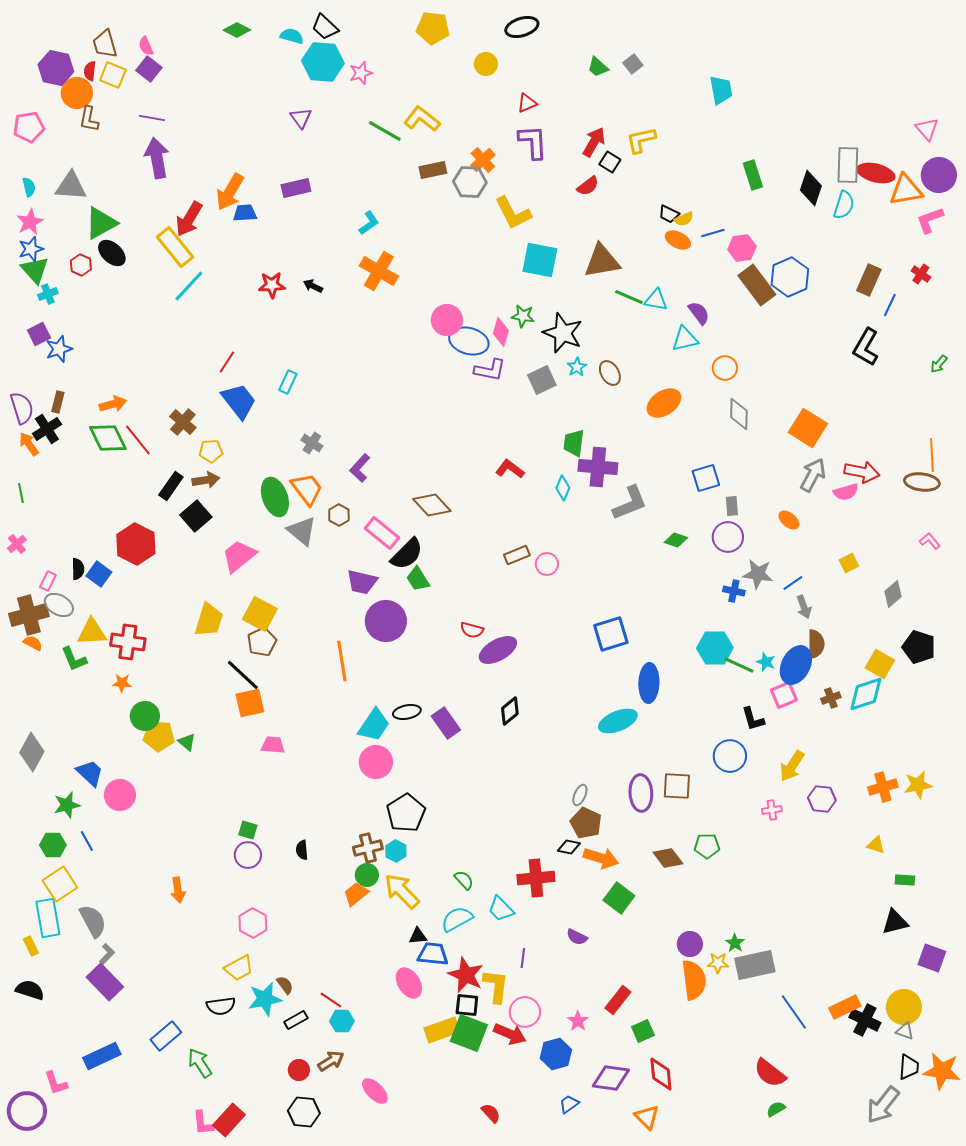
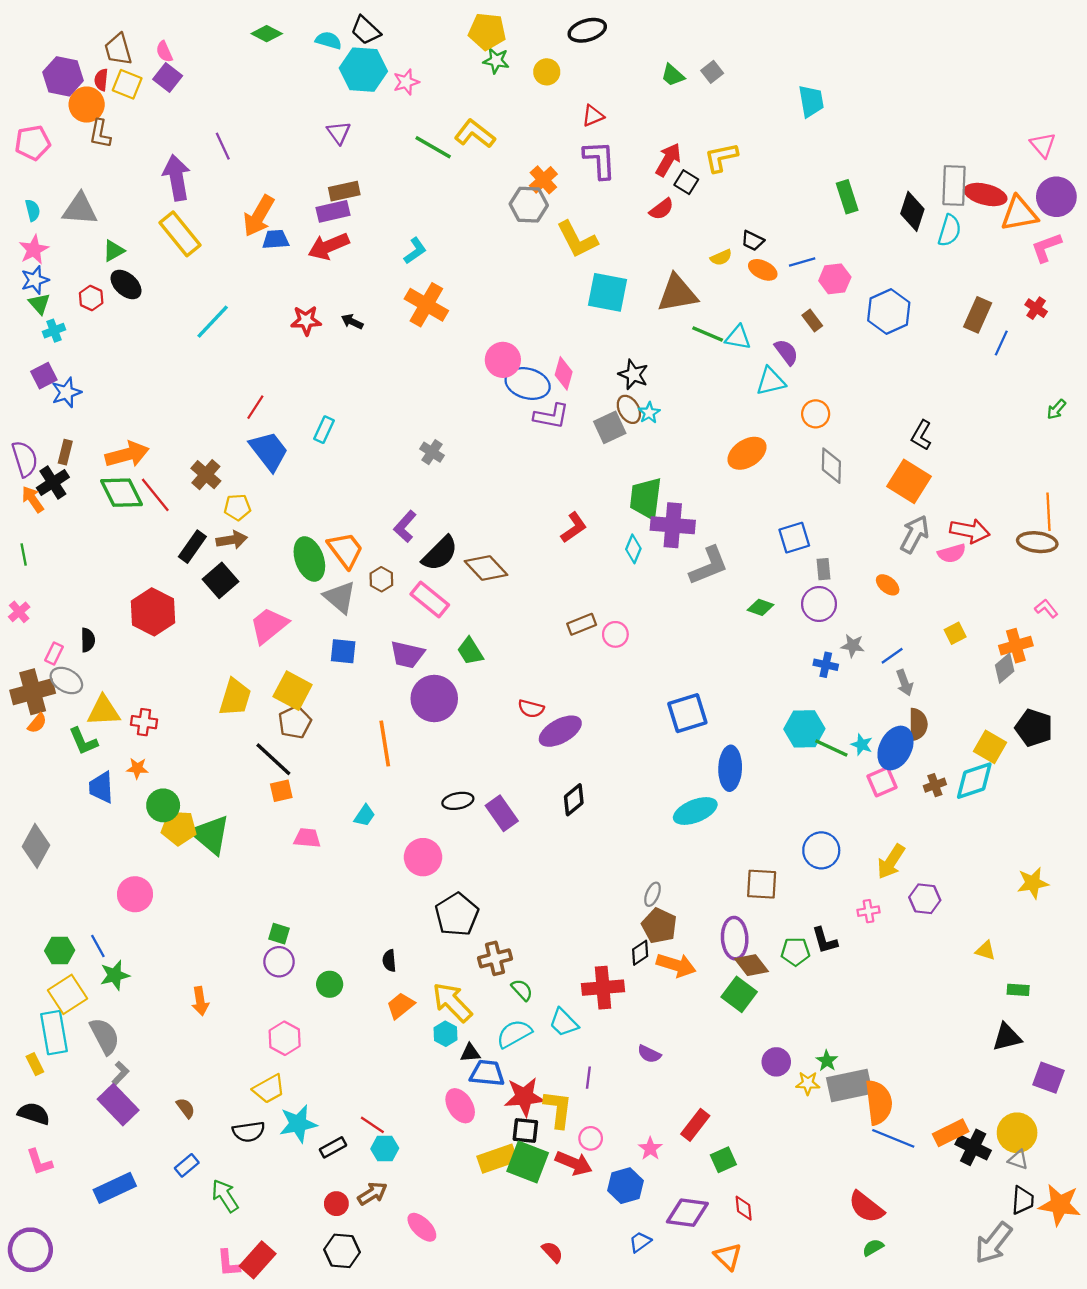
purple line: (152, 118) -> (223, 146), moved, turned 55
brown rectangle: (433, 170) -> (344, 191), moved
red arrow: (189, 219) -> (329, 246), moved, turned 36
yellow semicircle: (684, 219) -> (721, 258), moved
green triangle: (101, 223) -> (114, 251), size x0.6
yellow rectangle: (175, 247) -> (180, 234), moved
green triangle: (35, 270) -> (39, 304), size x0.7
brown rectangle: (757, 285) -> (812, 320), moved, size x0.5
green star: (523, 316) -> (496, 61), moved
black star: (563, 333) -> (633, 374), size x0.7
black L-shape: (866, 347) -> (921, 435), moved, size x0.7
brown ellipse: (610, 373) -> (629, 409), moved
orange arrow: (113, 404) -> (127, 454), size x1.4
gray cross: (312, 443) -> (432, 452), moved
green trapezoid: (574, 443) -> (646, 498), size x1.4
red L-shape: (510, 469) -> (574, 528), turned 108
black semicircle: (407, 554) -> (440, 553), moved
blue square: (99, 574) -> (343, 651), moved, turned -30
gray star: (758, 574) -> (853, 646), size x0.7
red cross: (128, 642) -> (144, 722), size x0.7
orange semicircle: (33, 643) -> (37, 723), turned 102
orange square: (250, 703) -> (281, 791), size x0.7
black L-shape: (753, 719) -> (825, 940), moved
cyan trapezoid: (374, 725) -> (365, 816), moved, size x0.6
green triangle: (187, 742) -> (210, 835), size x2.0
blue trapezoid: (90, 773) -> (101, 787), moved, turned -136
orange cross: (883, 787) -> (1016, 646), moved
purple ellipse: (641, 793) -> (735, 938), moved
green star: (67, 805) -> (115, 975), moved
black diamond: (569, 847) -> (640, 953), turned -45
brown cross: (368, 848) -> (495, 958), moved
black semicircle: (302, 850) -> (389, 961), moved
cyan hexagon: (396, 851) -> (446, 1034), moved
green circle: (367, 875) -> (330, 984), moved
green square: (619, 898) -> (739, 994), moved
red star: (466, 975) -> (524, 1097), turned -30
orange semicircle: (694, 980) -> (879, 1102), moved
brown semicircle: (285, 985) -> (186, 1108), moved
pink circle: (525, 1012) -> (591, 1138), size x0.7
blue line: (794, 1012) -> (893, 1138), turned -33
blue rectangle: (166, 1036) -> (187, 1165), size x0.7
red diamond: (661, 1074) -> (744, 1208), size x0.7
pink L-shape: (56, 1083) -> (39, 1162), moved

